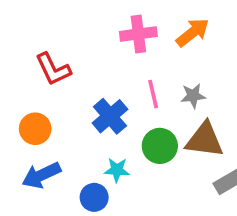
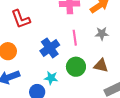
gray star: (193, 96) -> (102, 34), moved
brown triangle: (204, 140) -> (101, 66), size x0.7

